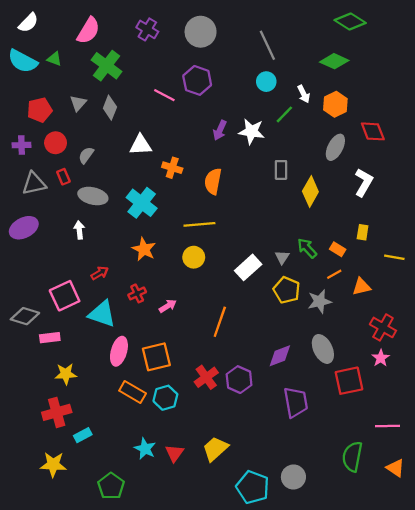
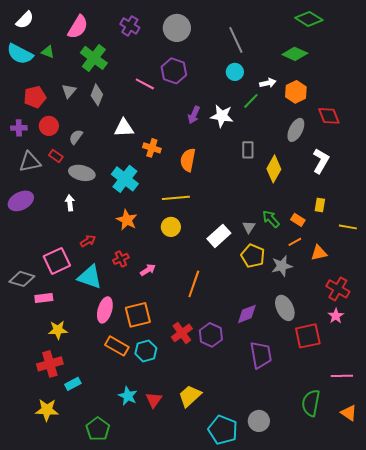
white arrow: (304, 94) -> (268, 83), turned -77
red rectangle: (63, 177) -> (56, 156), turned -32

